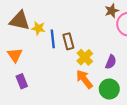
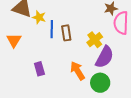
yellow cross: (85, 57) -> (95, 40), moved
purple semicircle: (111, 62) -> (105, 57), size x1.6
purple rectangle: (22, 81) -> (39, 69), moved

